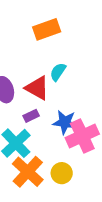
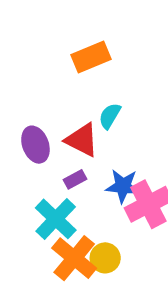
yellow circle: (62, 173) -> (105, 258), moved

